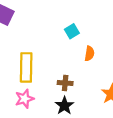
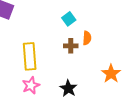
brown cross: (65, 83) -> (71, 46), moved

